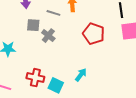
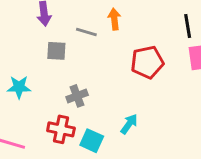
red pentagon: (94, 34) -> (147, 62), turned -30
gray cross: (48, 36) -> (77, 96), moved, turned 32

